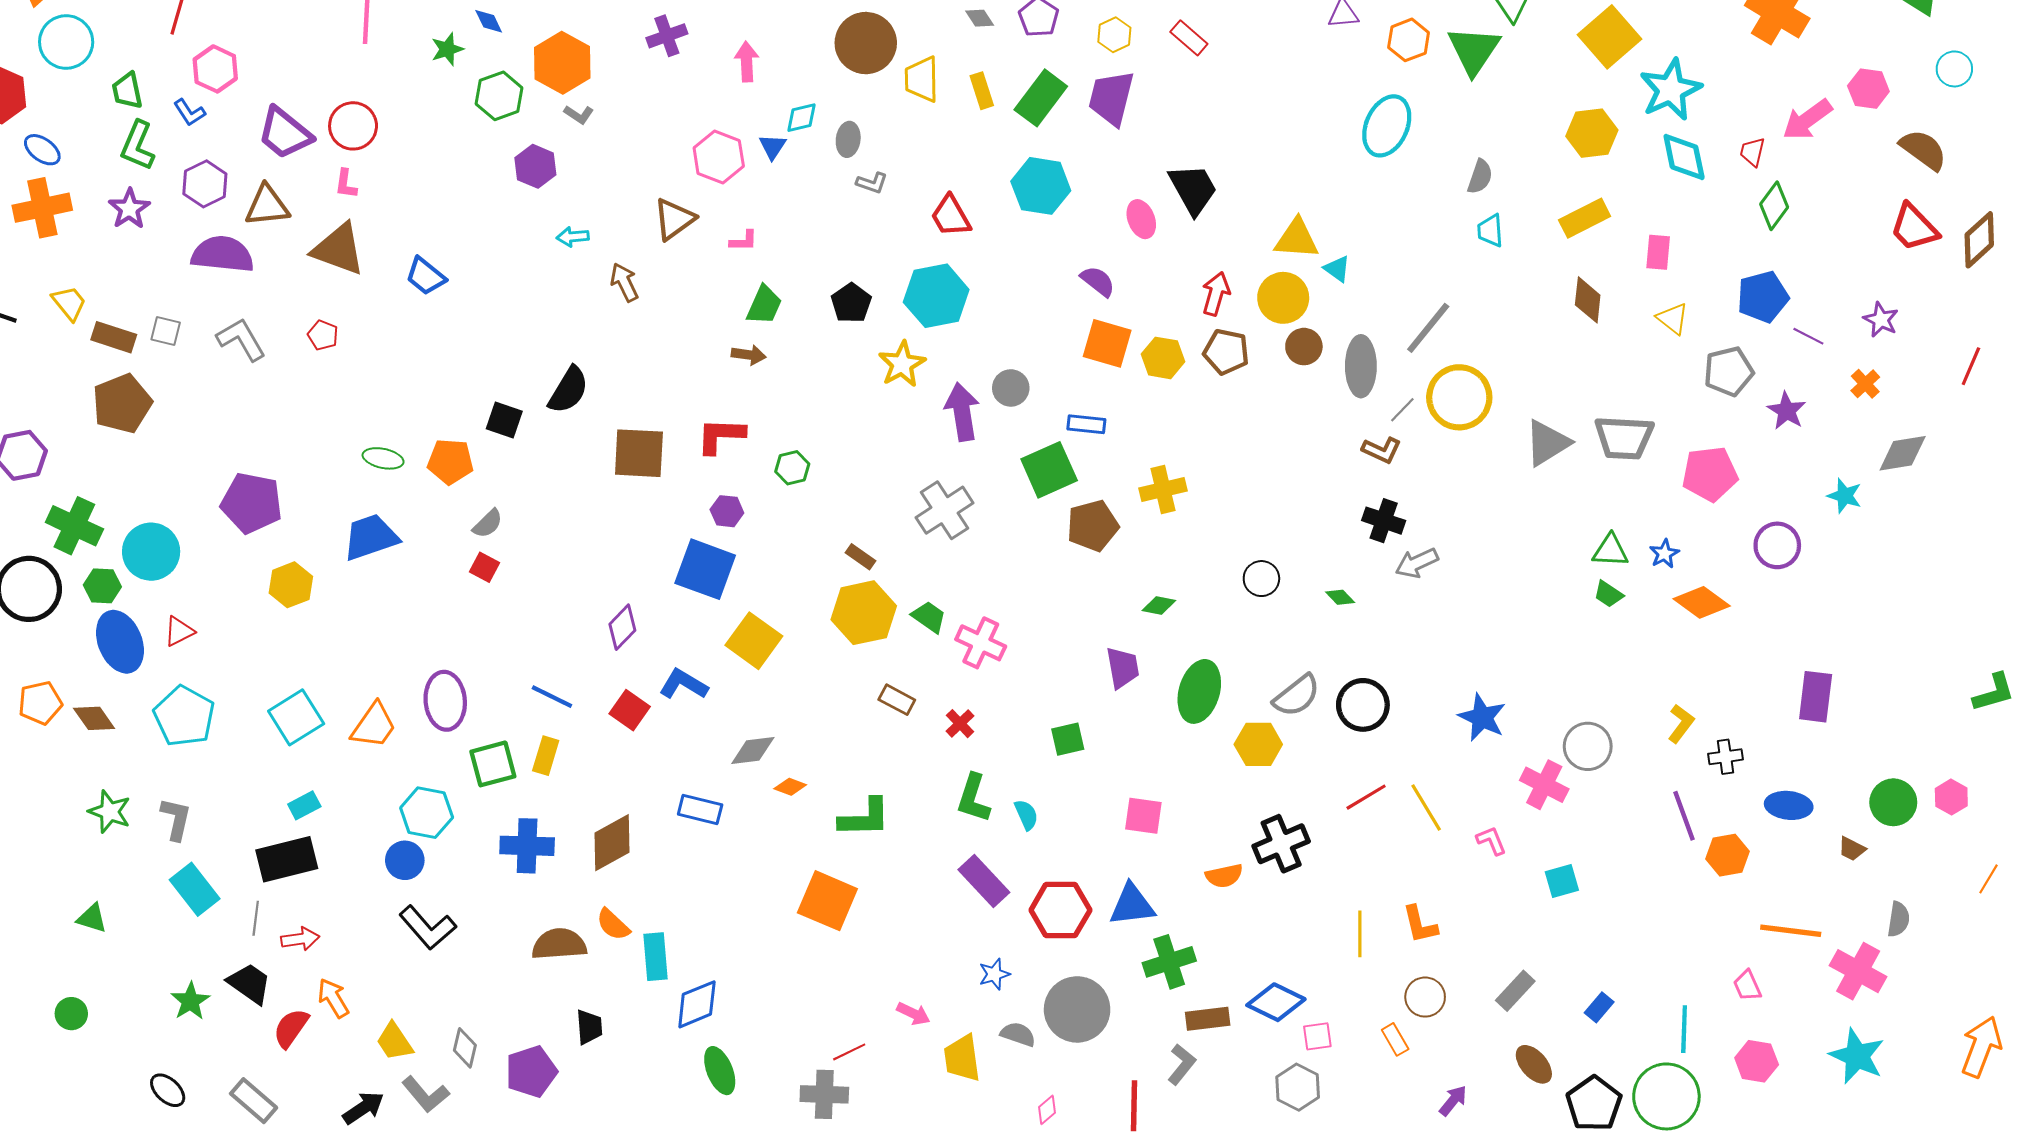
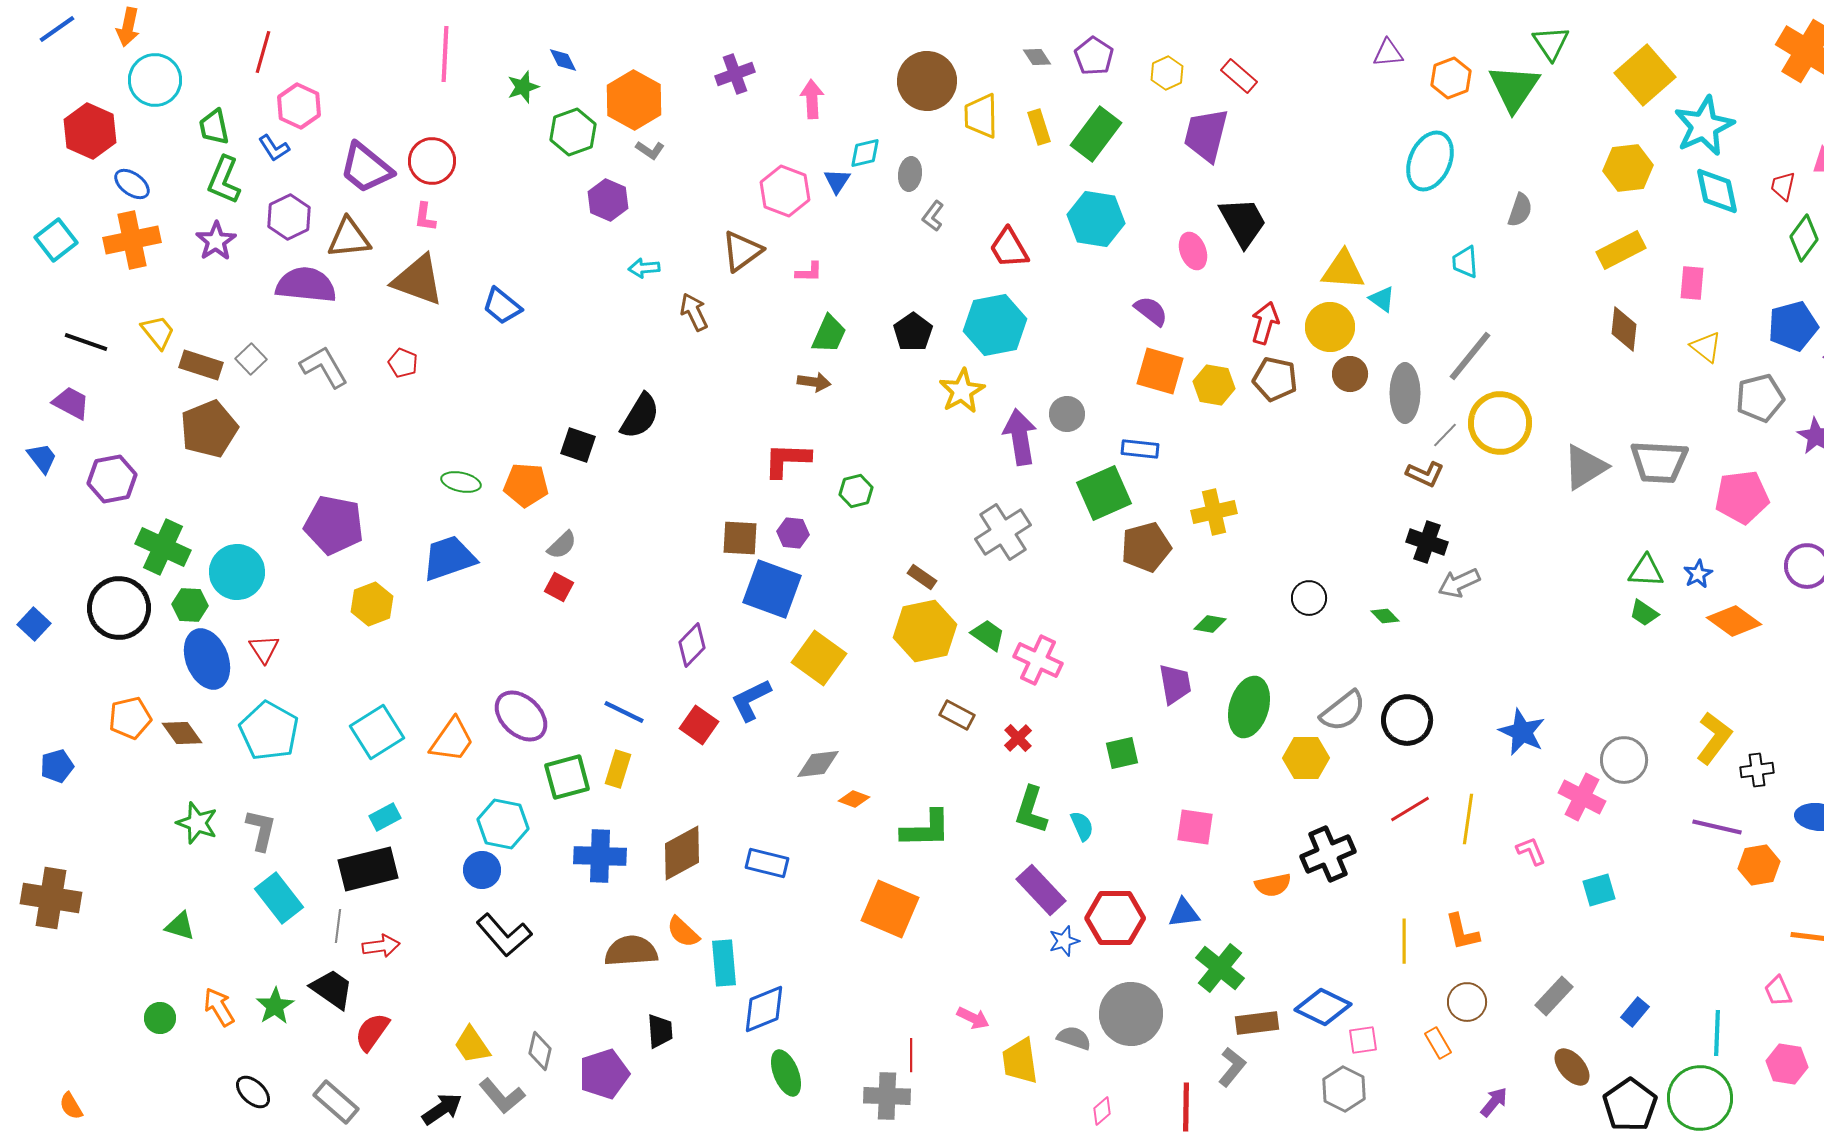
purple trapezoid: (1111, 98) -> (1206, 135), moved
gray L-shape: (872, 183) -> (933, 216), turned 108
cyan trapezoid: (1490, 231) -> (1465, 262), moved
gray square: (166, 331) -> (251, 359), turned 32
brown square: (639, 453) -> (740, 538), moved, size x0.7
red triangle: (179, 631) -> (264, 649), turned -36
blue L-shape: (683, 684) -> (751, 700), turned -57
purple ellipse: (445, 701) -> (521, 716), turned -42
yellow L-shape: (1681, 724) -> (1714, 738), size x1.4
yellow line: (1426, 807) -> (1468, 819), turned 39
blue rectangle: (700, 810) -> (767, 863), moved
purple line: (1684, 816) -> (1717, 827), turned -57
blue triangle: (1132, 905) -> (1184, 913), size x0.7
green cross: (1169, 962) -> (1220, 968), turned -33
blue star: (994, 974) -> (1064, 941), moved
orange arrow: (333, 998) -> (219, 1007), moved
red line: (849, 1052) -> (911, 1055), turned -64

